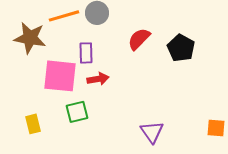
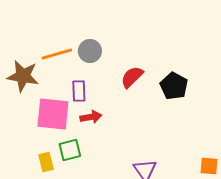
yellow rectangle: (33, 124) -> (46, 162), moved

